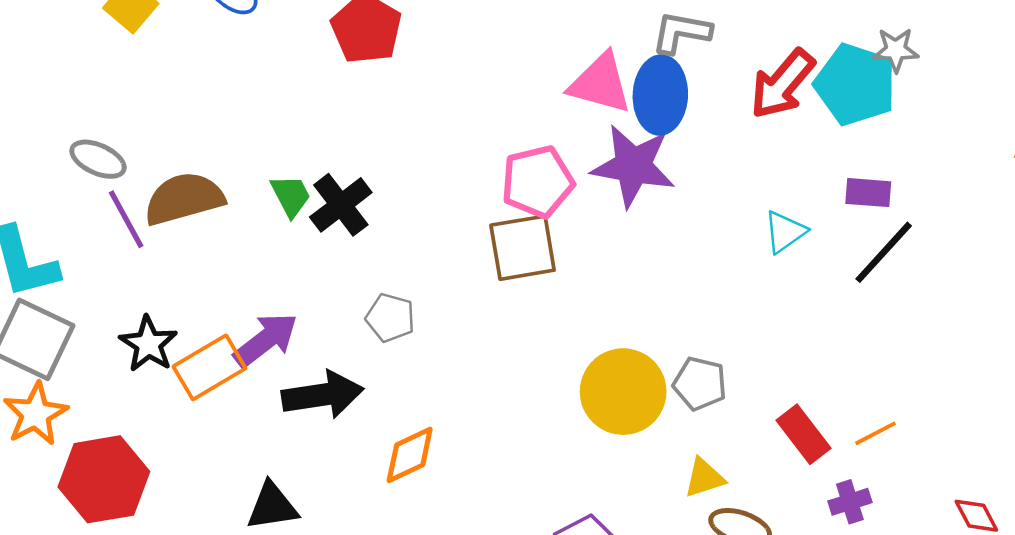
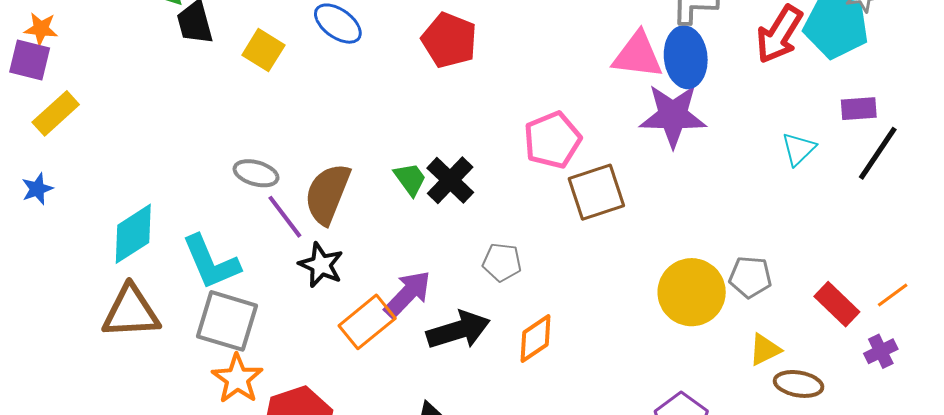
pink pentagon: (538, 182) -> (552, 140), moved
brown semicircle: (184, 199) -> (327, 194), turned -44
black star: (148, 344) -> (321, 265), moved
orange diamond: (410, 455) -> (536, 338), moved

